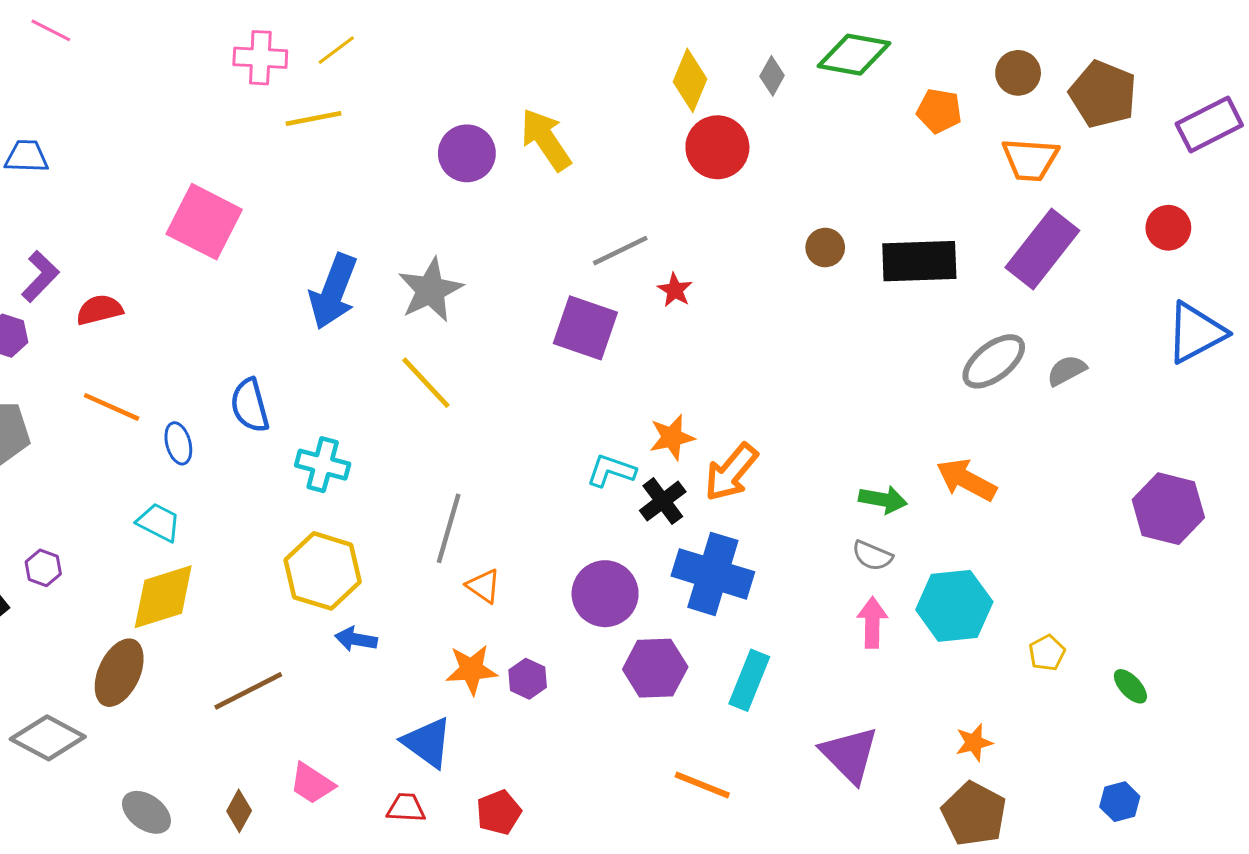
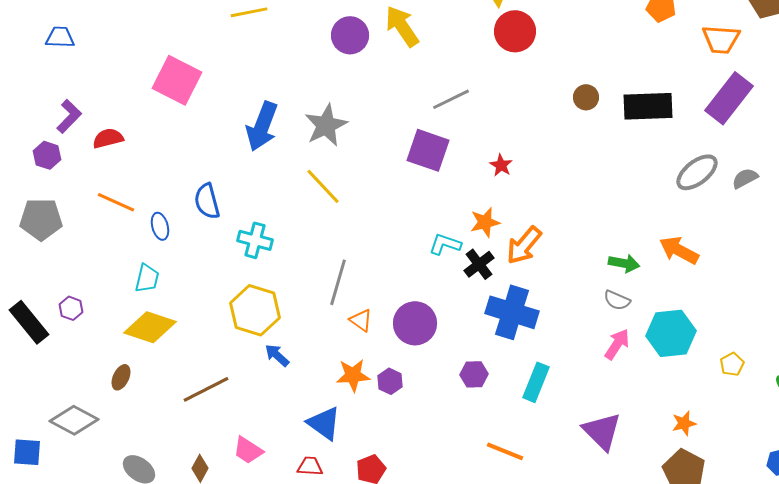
red star: (675, 290) -> (501, 165), moved
cyan trapezoid: (159, 522) -> (147, 278), turned 76
purple circle: (605, 594) -> (415, 323), moved
yellow diamond: (163, 597) -> (150, 327), turned 36
pink arrow: (872, 623) -> (617, 344), turned 32
blue arrow: (356, 639) -> (277, 355), turned 32
purple hexagon: (655, 668) -> (474, 374), size x0.7
brown ellipse: (119, 673) -> (121, 377), size x0.6

